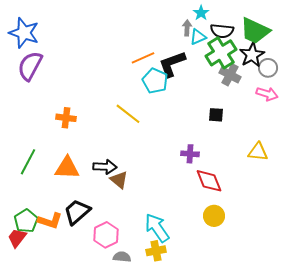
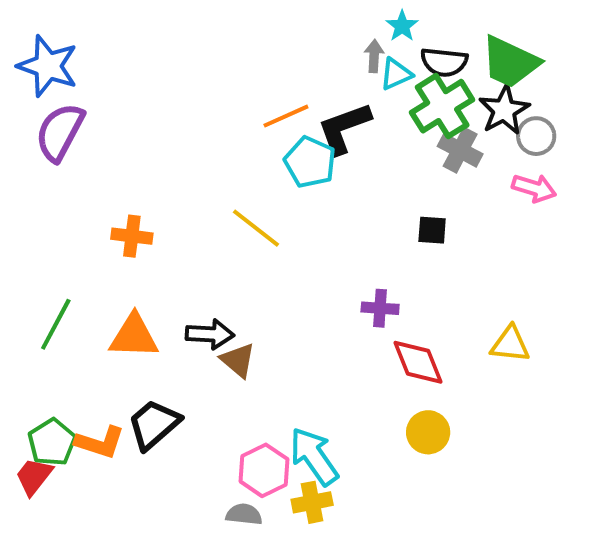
yellow triangle: (258, 152) -> (510, 344), moved
pink hexagon: (106, 235) -> (264, 470), moved

